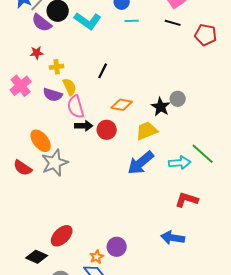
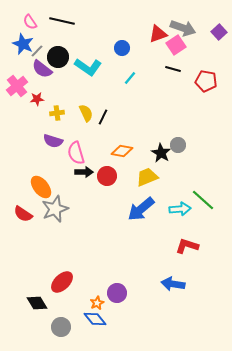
cyan line: (132, 21) -> (130, 78), moved, turned -48
pink cross: (21, 86) -> (17, 86), moved
yellow semicircle: (70, 87) -> (86, 113), moved
black diamond: (37, 257) -> (37, 303), turned 35

